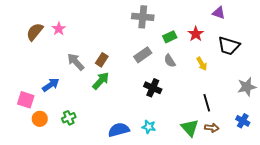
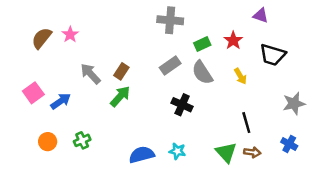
gray semicircle: (170, 61) -> (202, 73), size x1.5
pink square: (26, 100) -> (33, 93), moved, turned 36

